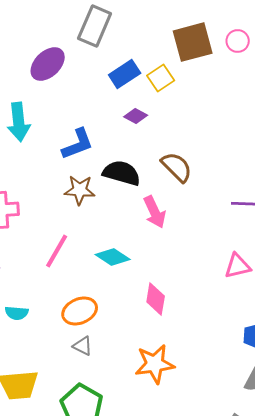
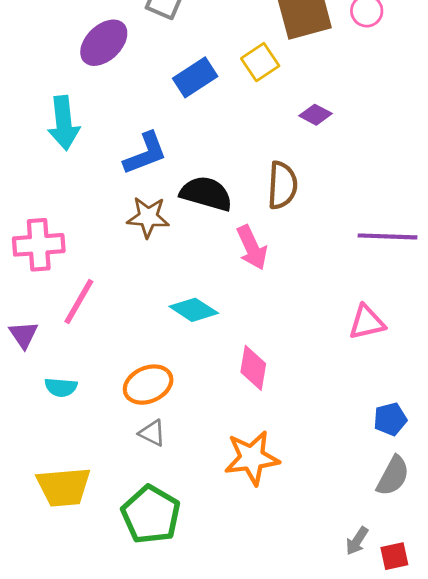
blue rectangle: (125, 74) -> (195, 77), moved
purple diamond: (136, 116) -> (316, 115), moved
brown semicircle: (177, 167) -> (282, 185), turned 48
pink line: (57, 251) -> (79, 301), moved

